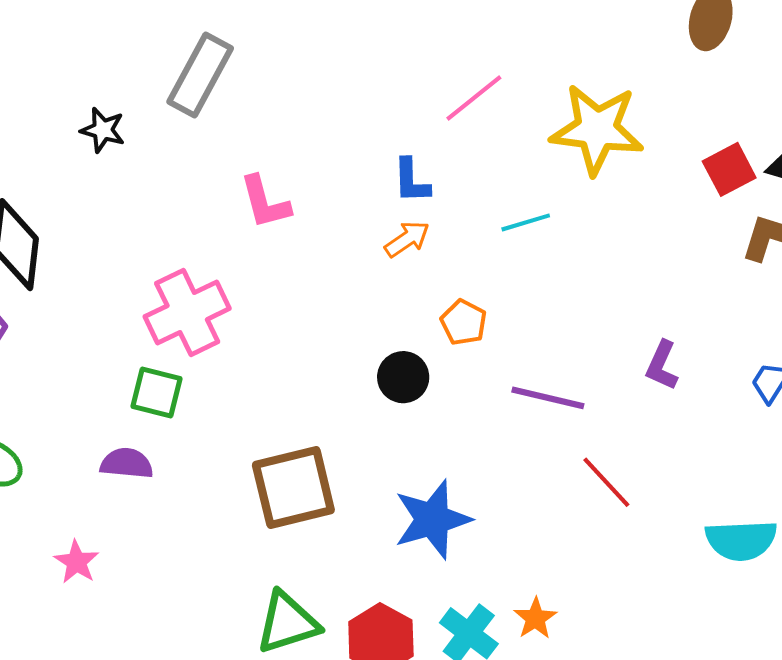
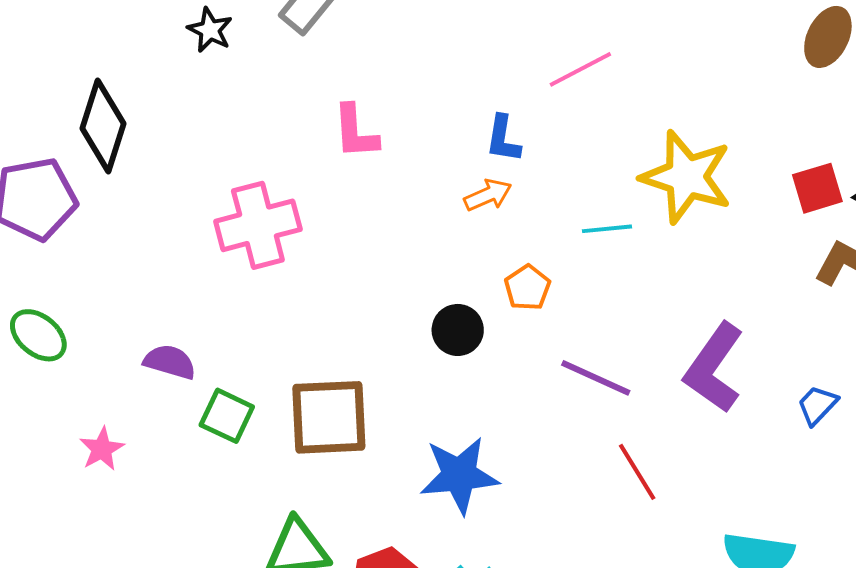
yellow star: (597, 129) -> (686, 177), moved
cyan line: (526, 222) -> (607, 229), moved
purple L-shape: (662, 365) -> (714, 368), size x1.8
green square: (157, 392) -> (227, 416), moved

